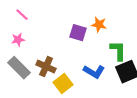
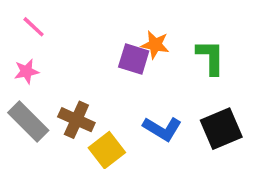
orange star: (99, 25) -> (155, 45), moved
green L-shape: (118, 51) -> (211, 57), moved

